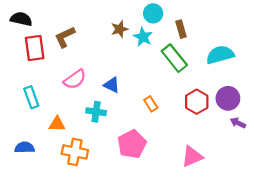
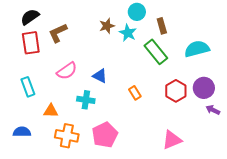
black semicircle: (21, 19) -> (30, 17), moved, turned -48
pink pentagon: (132, 144) -> (105, 135), moved

